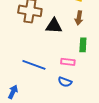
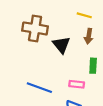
black triangle: (54, 26) -> (61, 45), turned 48

